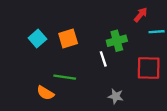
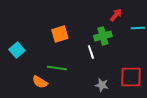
red arrow: (141, 15) -> (116, 15), moved
cyan square: (37, 38) -> (17, 50), moved
red square: (149, 68) -> (131, 77), moved

